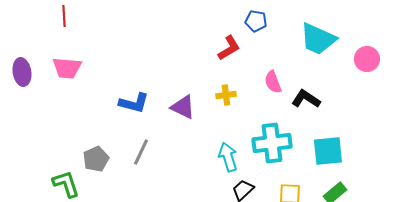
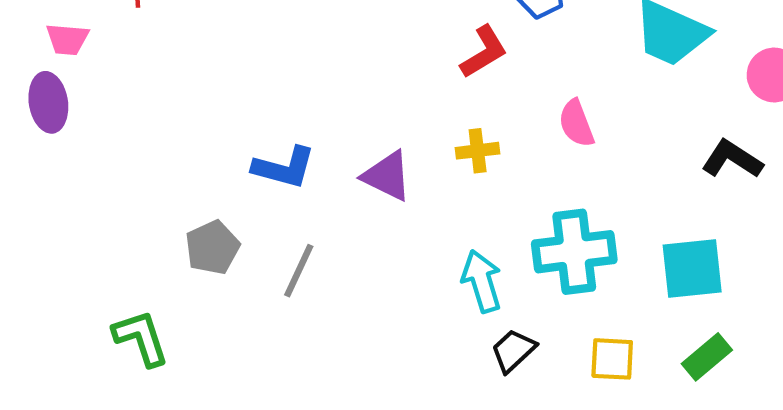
pink trapezoid: (67, 68) -> (67, 39), moved, size x0.7
black L-shape: (306, 99) -> (732, 159), moved
gray pentagon: (96, 159) -> (212, 247), moved

